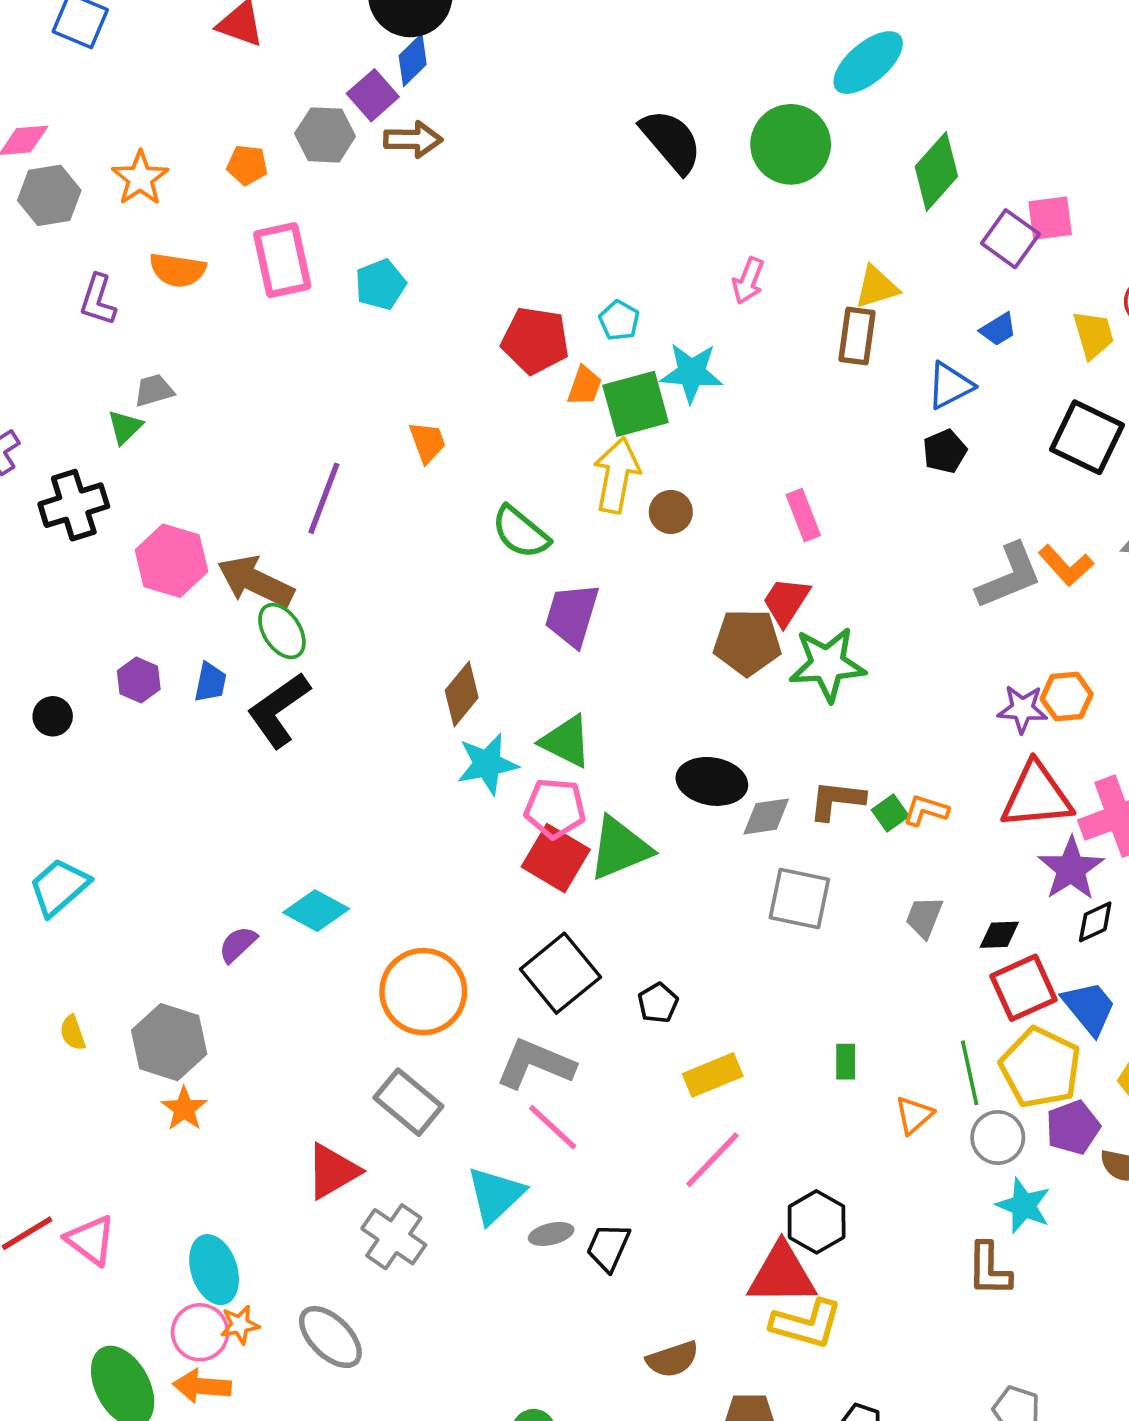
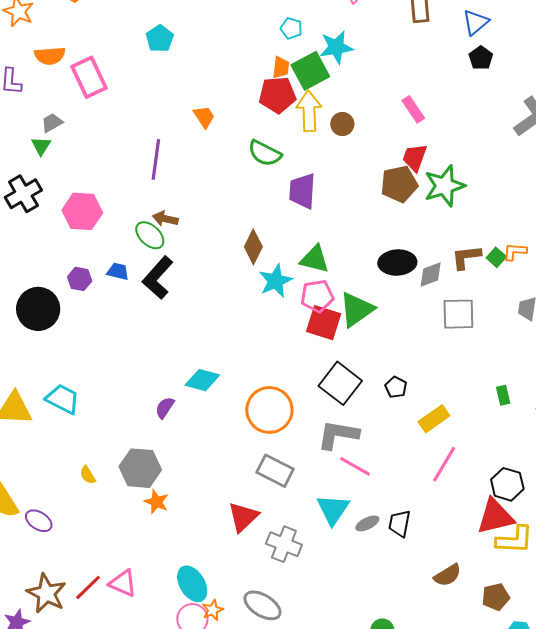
pink rectangle: (282, 260) -> (89, 77), moved
red pentagon: (535, 340) -> (277, 95), moved
brown arrow: (255, 581) -> (165, 219), moved, size x0.6
blue trapezoid: (210, 682) -> (118, 271), turned -75
black circle: (53, 716) -> (38, 309), size x2.0
cyan trapezoid: (59, 887) -> (63, 399), turned 81

